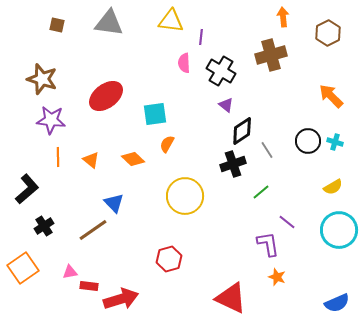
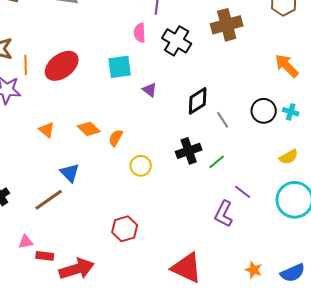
purple triangle: (226, 105) -> (150, 90), moved
cyan square: (155, 114) -> (120, 67), moved
orange semicircle: (167, 144) -> (116, 138), moved
orange line: (58, 157) -> (26, 65), moved
black cross: (233, 164) -> (189, 151), moved
yellow circle: (185, 196) -> (141, 166), size x0.6
purple L-shape: (268, 244) -> (224, 214), turned -144
orange star: (277, 277) -> (254, 270), moved

